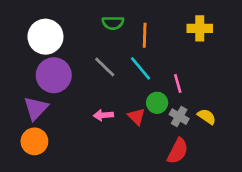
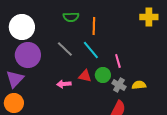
yellow cross: (200, 28) -> (149, 17), moved
red triangle: (136, 117) -> (85, 76), moved, turned -32
yellow semicircle: (207, 117) -> (139, 85), turned -40

